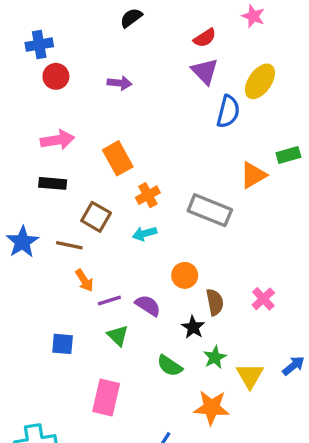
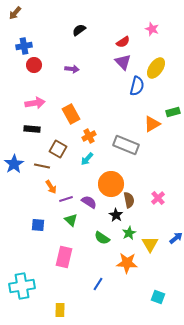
cyan arrow: (145, 234) -> (87, 159), turned -32
orange circle: (185, 275) -> (111, 184), size x1.6

